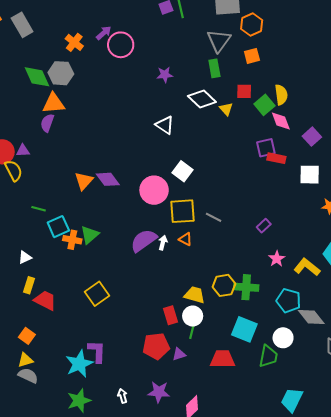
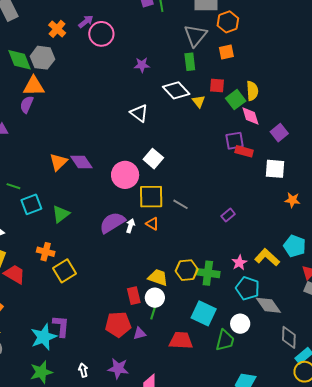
orange cross: (72, 240) -> (46, 252), moved
pink star: (277, 259) -> (239, 263), moved

